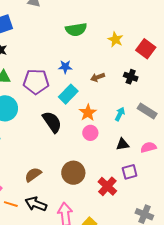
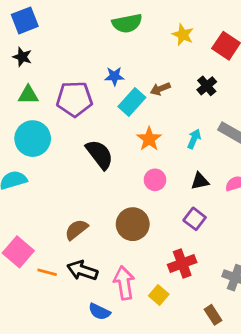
black cross: (131, 77) -> (207, 86), turned 32
cyan rectangle: (68, 94) -> (132, 102), moved
pink circle: (90, 133) -> (155, 180), moved
purple square: (130, 172) -> (195, 219), moved, turned -35
red cross: (107, 186) -> (182, 263), moved, turned 30

